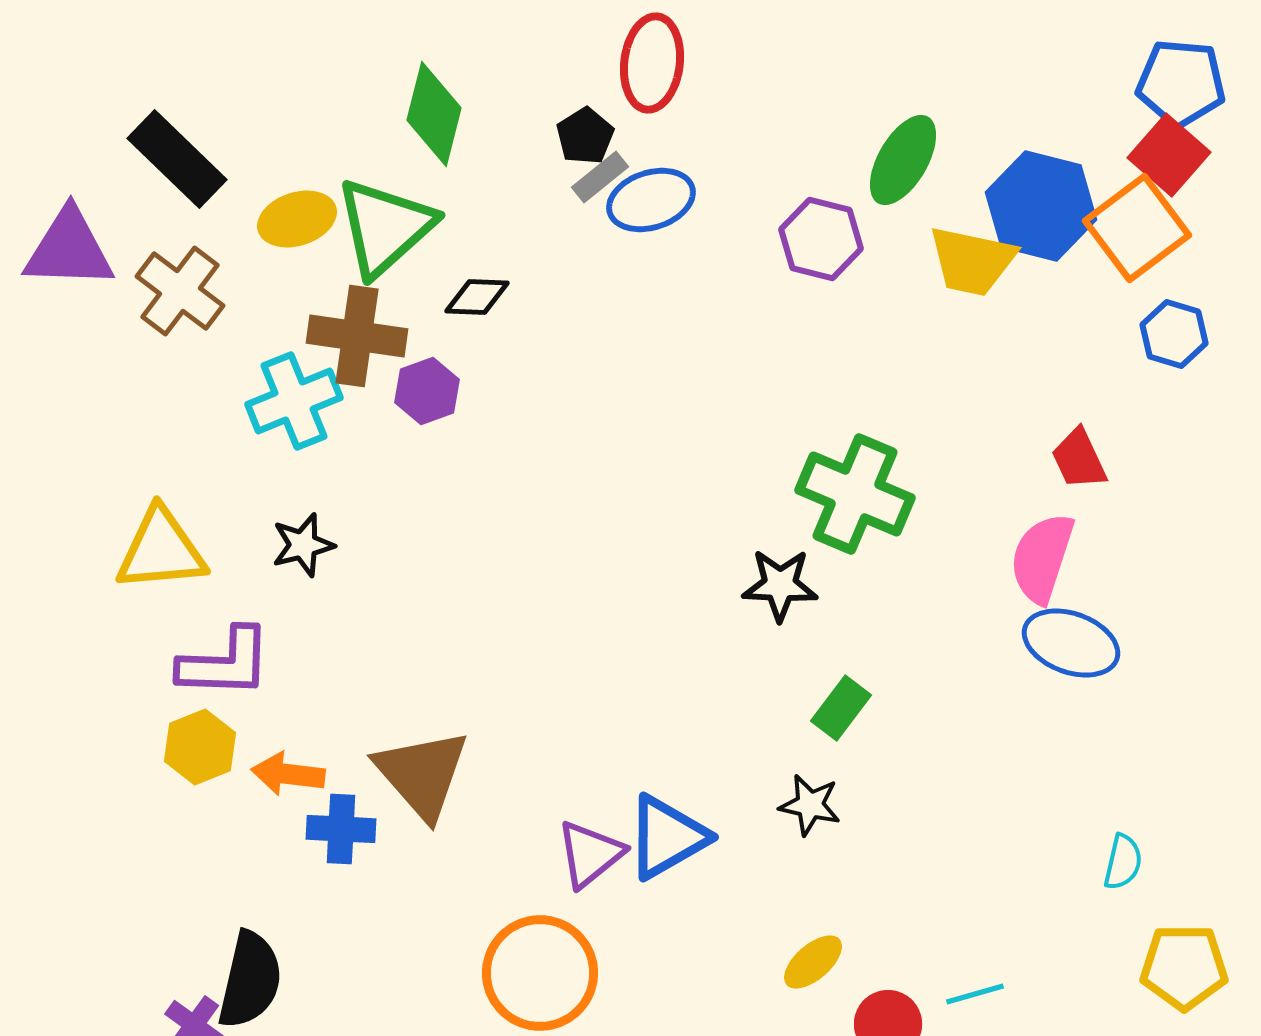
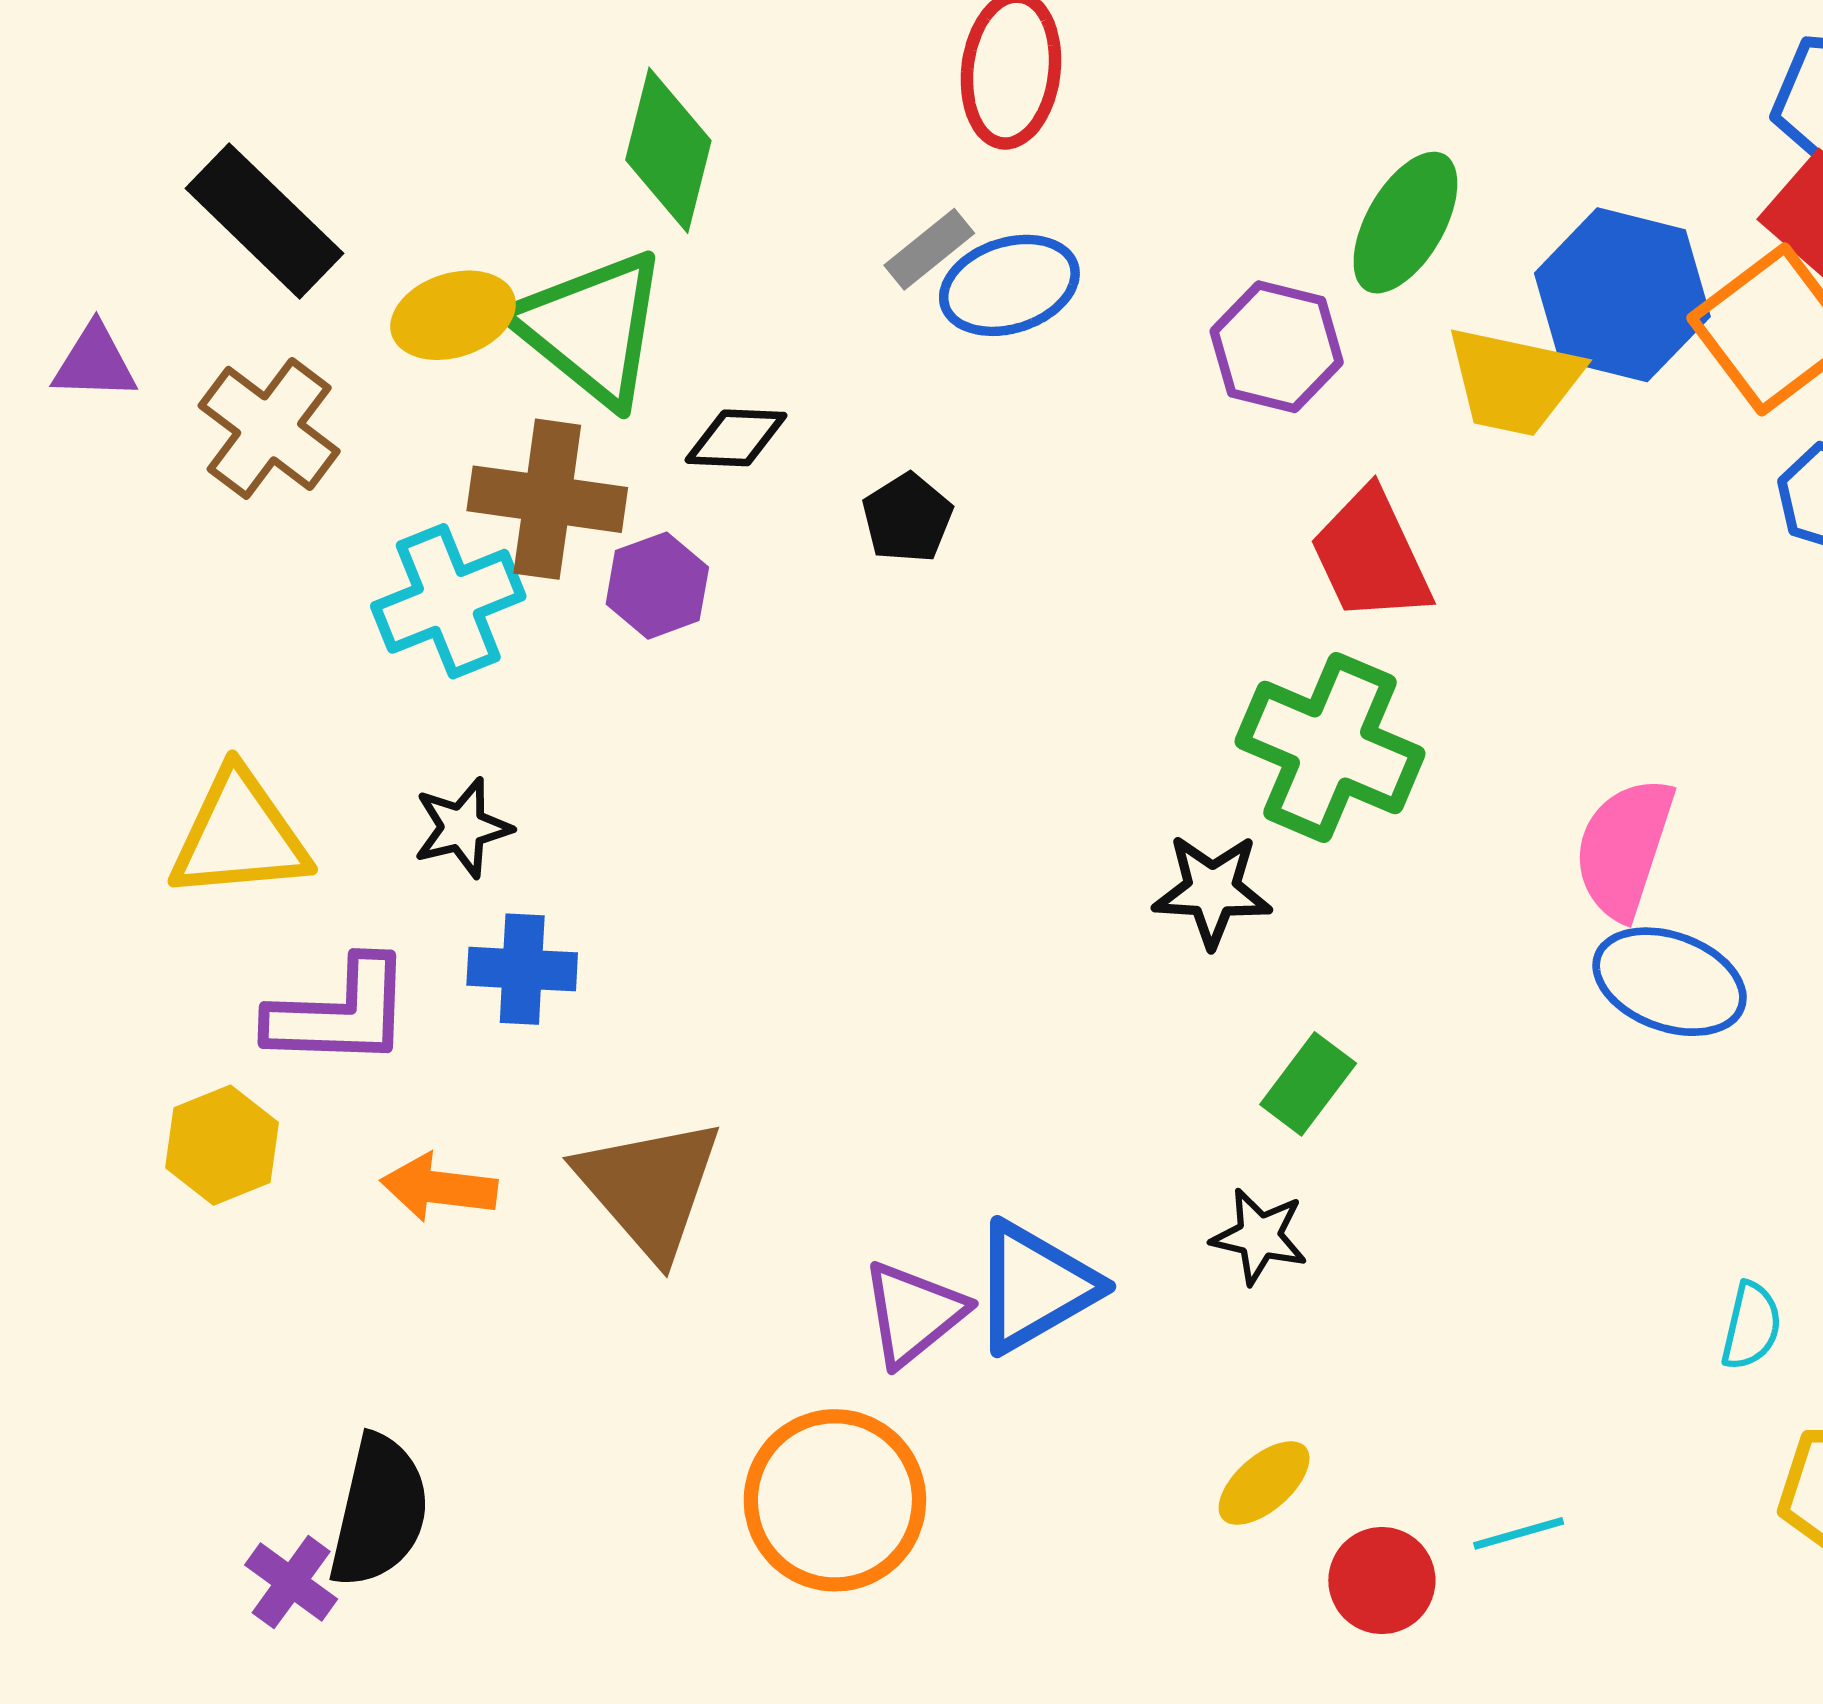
black pentagon: (585, 136) -> (907, 518), moved
green triangle: (385, 227) -> (591, 328), turned -39
purple triangle: (69, 249) -> (95, 362), size x0.6
red trapezoid: (1079, 459) -> (1371, 556), moved, size x1.4
yellow hexagon: (200, 747) -> (222, 1145), moved
blue cross: (341, 829) -> (522, 969), moved

